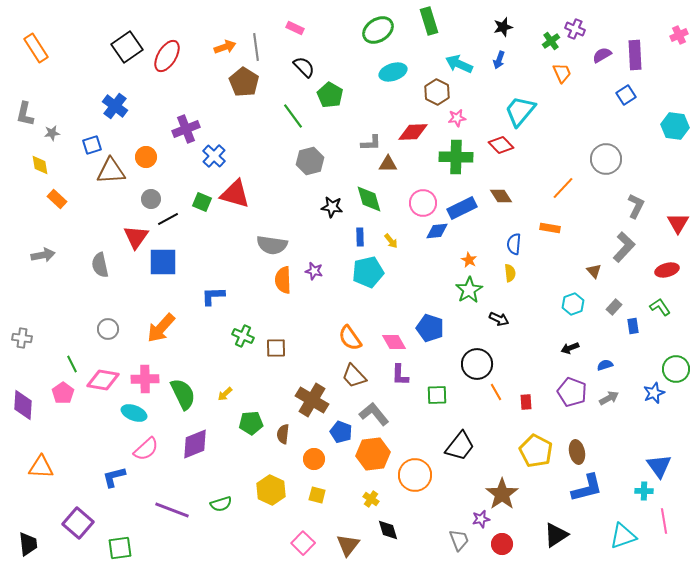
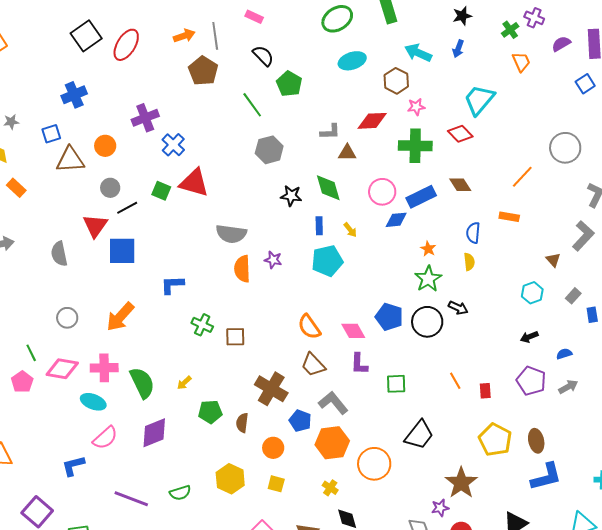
blue cross: (115, 106) -> (74, 95), turned 30
black circle: (477, 364) -> (427, 322), moved

